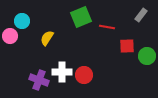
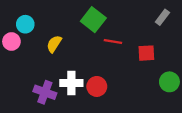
green square: (81, 17) -> (93, 20), turned -30
red line: (107, 27) -> (113, 42), moved
green circle: (147, 56) -> (169, 82), moved

